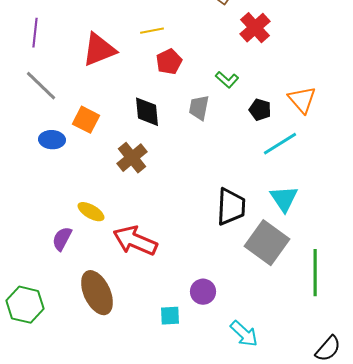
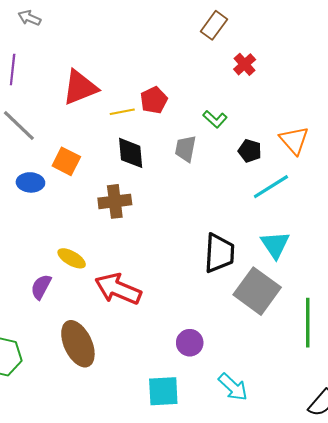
red cross: (255, 28) -> (245, 64), size x0.7
yellow line: (152, 31) -> (122, 112), moved
brown cross: (132, 158) -> (115, 201), turned 32
cyan square: (170, 316) -> (163, 391), moved, size x1.5

